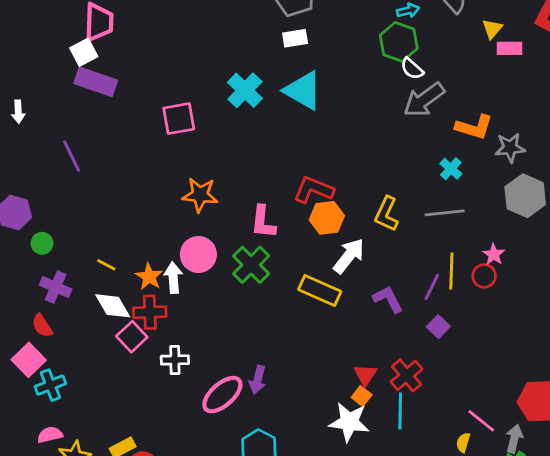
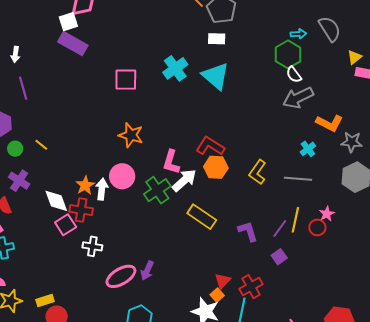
purple line: (72, 156) -> (23, 88), moved
white arrow: (349, 256) -> (184, 180), moved
yellow line: (106, 265) -> (41, 145), moved

